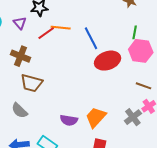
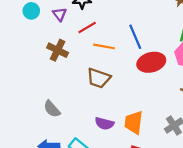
orange line: (61, 28) -> (104, 46), moved
brown trapezoid: (32, 83) -> (99, 78), moved
orange trapezoid: (96, 117) -> (134, 123), turned -40

